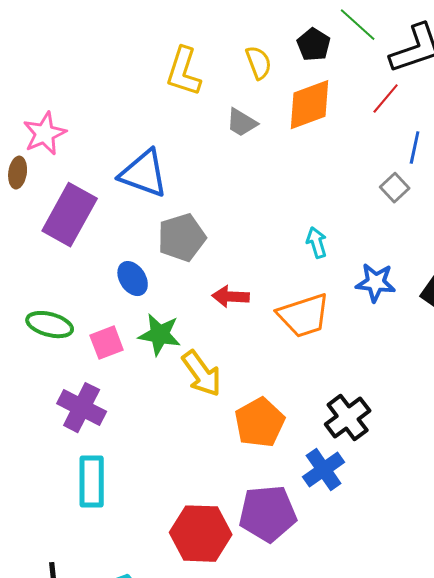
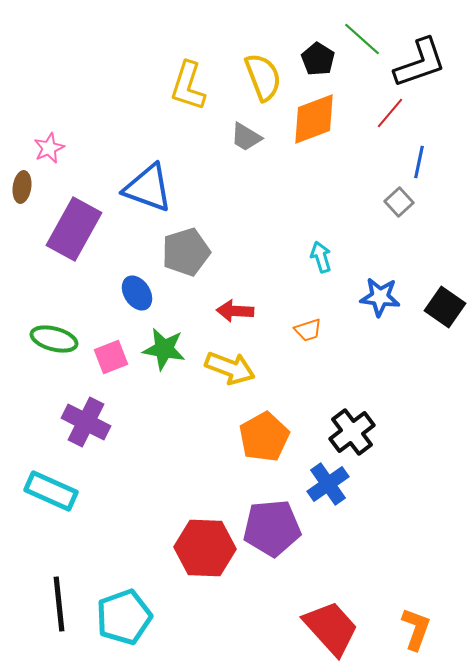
yellow semicircle: (259, 63) -> (263, 77), size x1.4
pink star: (45, 134) -> (49, 148), size x0.7
orange trapezoid: (304, 316) -> (308, 330), size x0.5
yellow arrow: (202, 374) -> (230, 368), moved, turned -33
cyan rectangle: (92, 482) -> (51, 491), moved, turned -66

